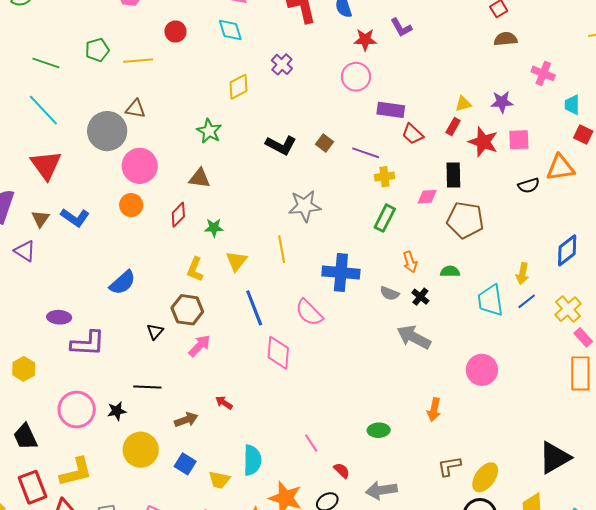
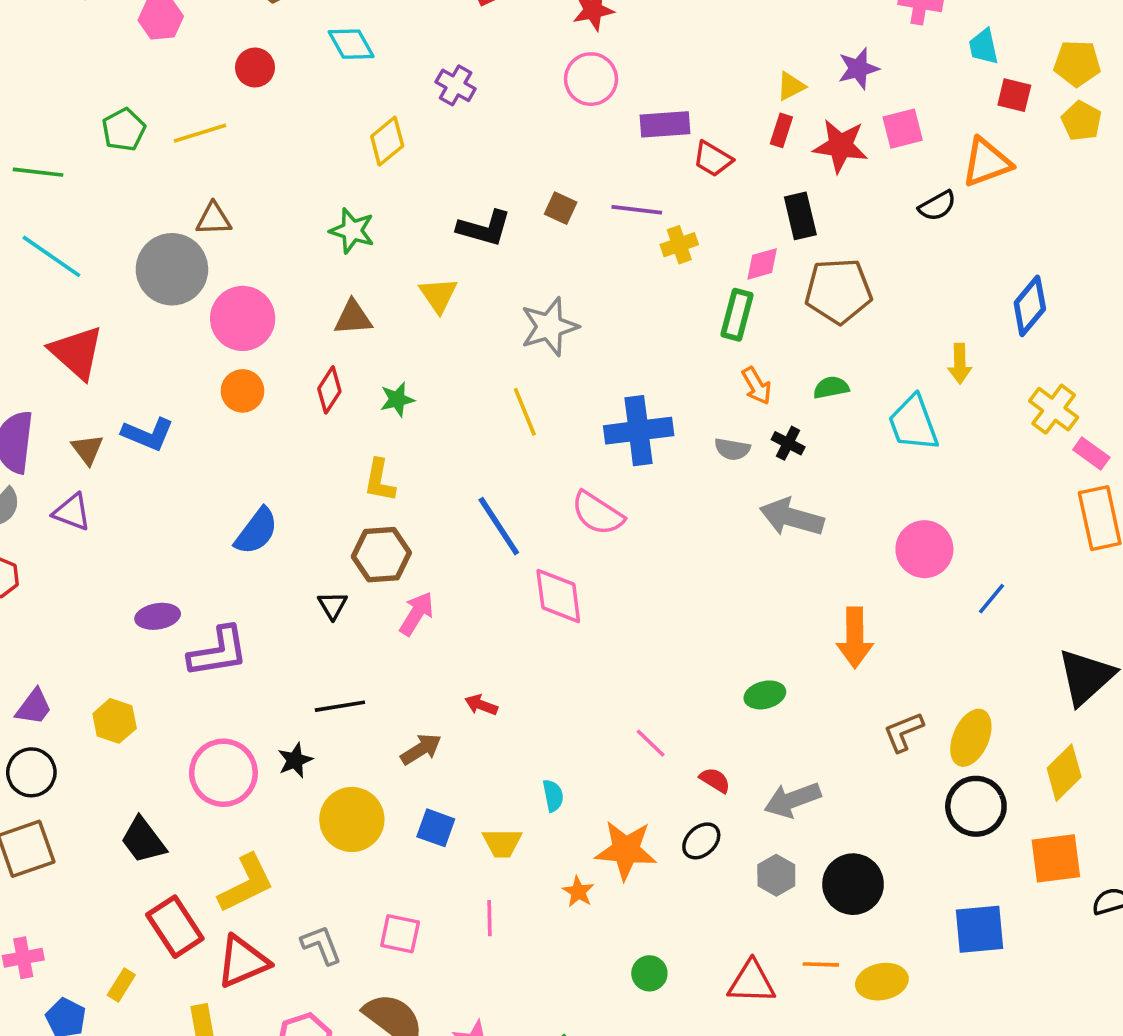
green rectangle: (385, 218) -> (737, 315), moved
yellow triangle: (237, 261) -> (438, 295), moved
blue line: (527, 301) -> (991, 599), moved
orange arrow: (434, 410) -> (855, 638), size x1.4
cyan semicircle: (252, 460) -> (553, 796), size x0.6

